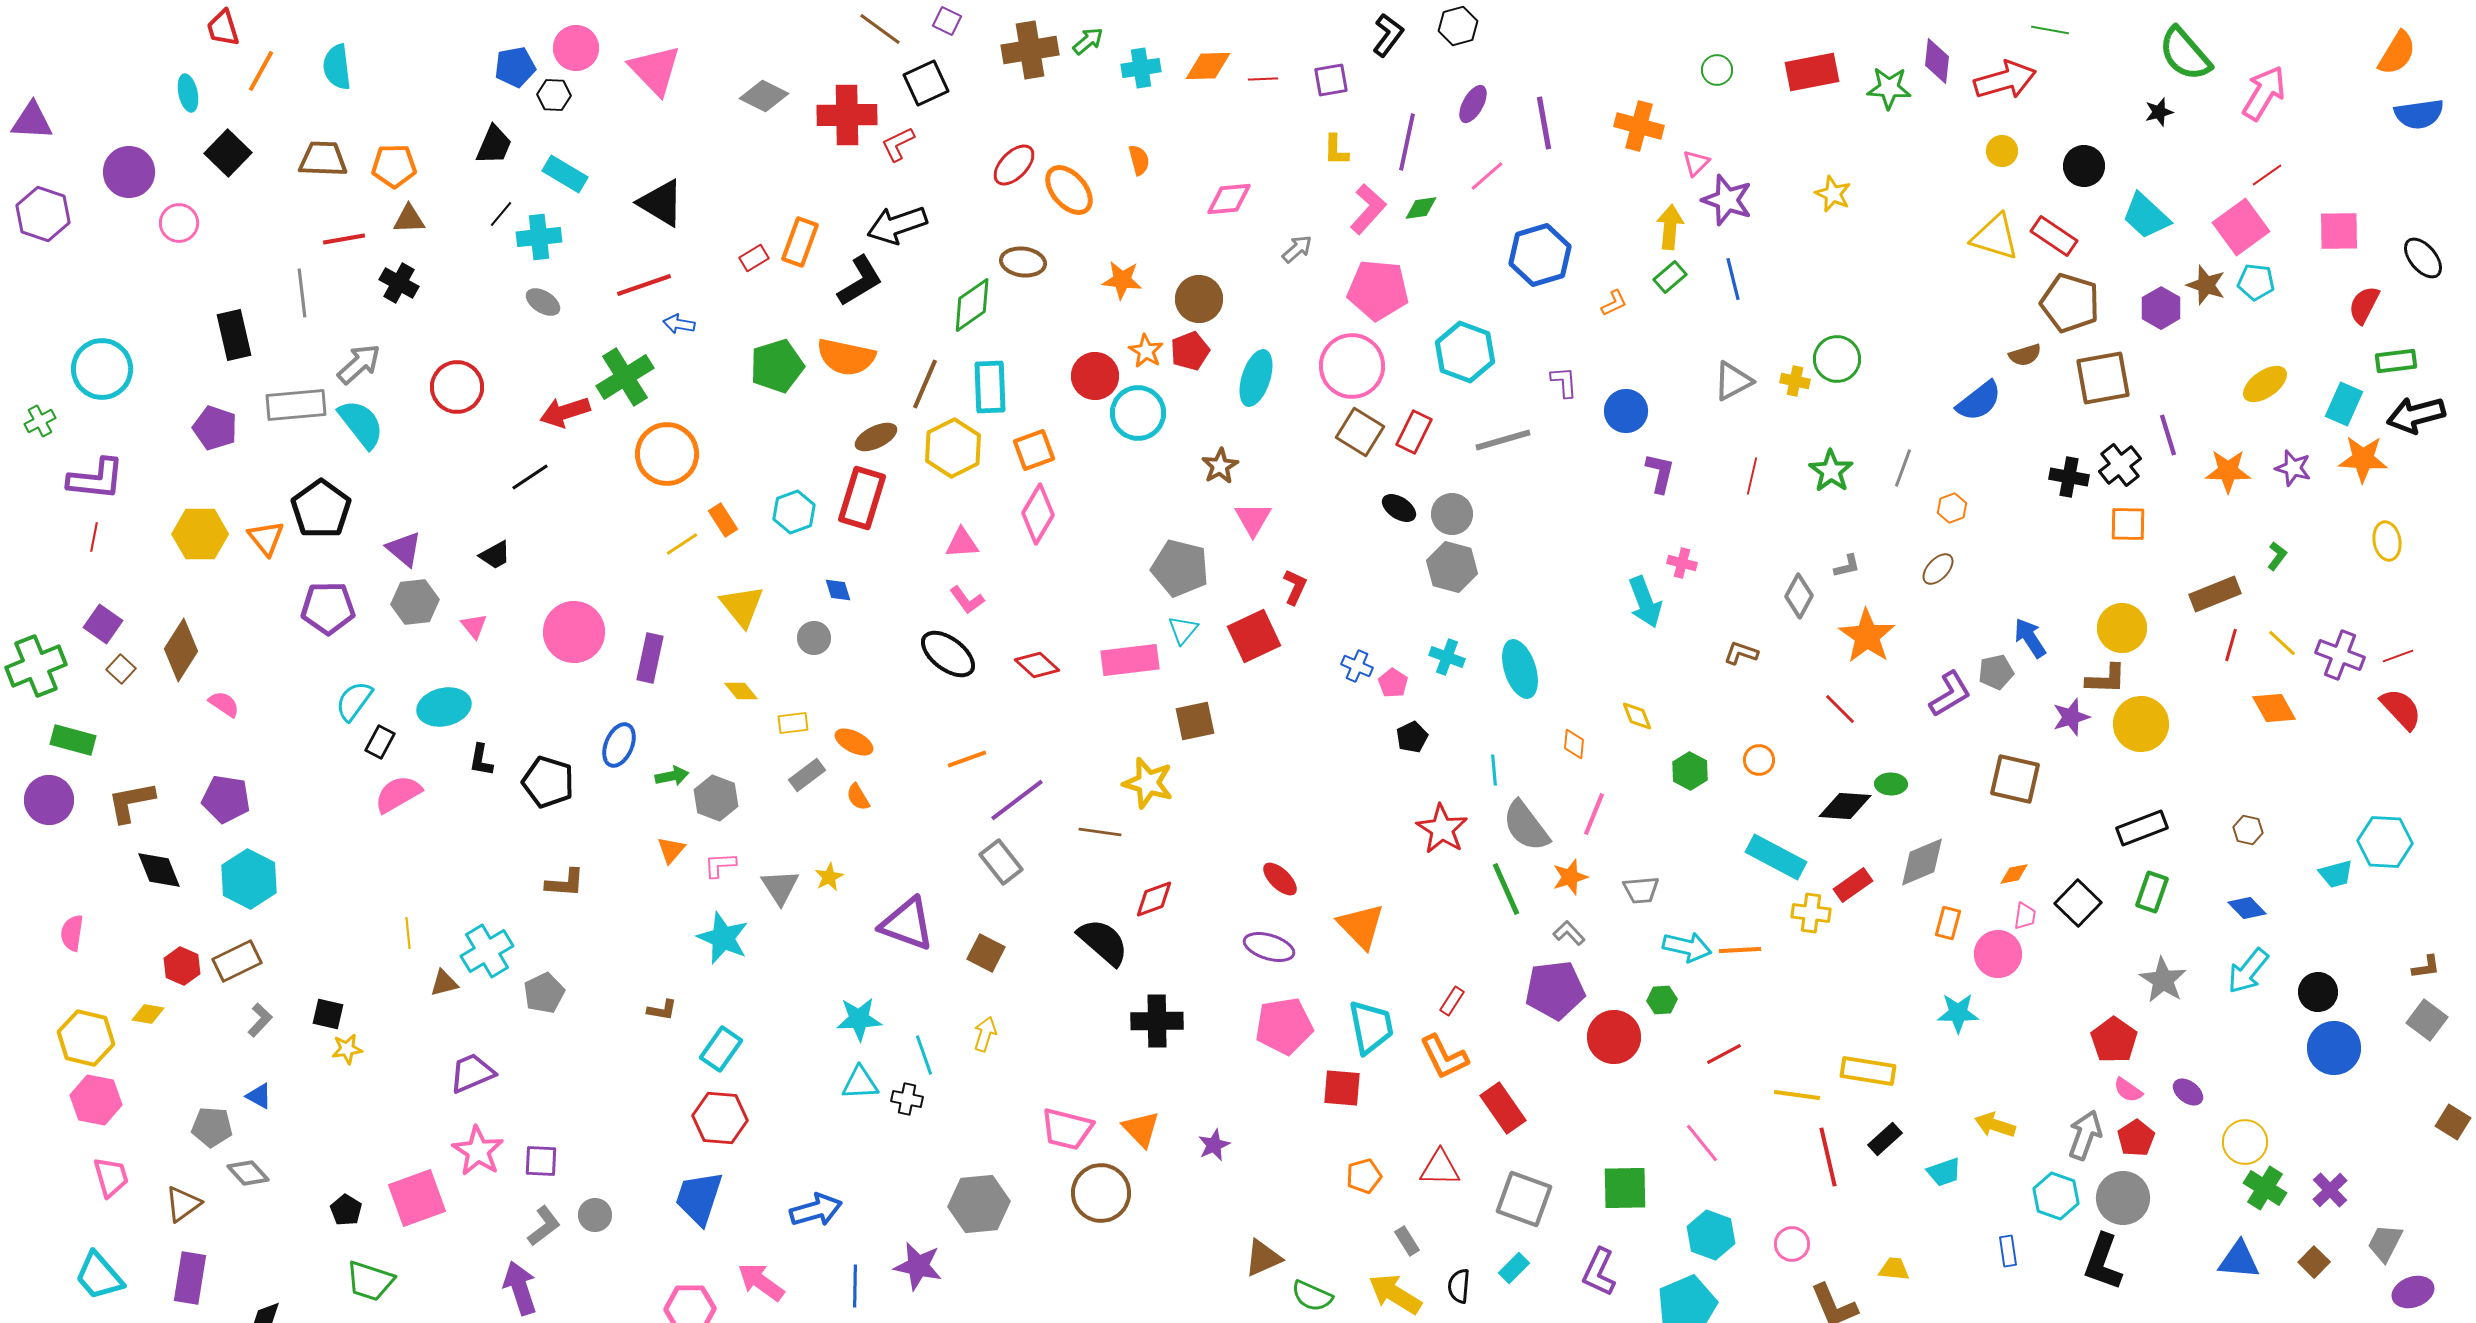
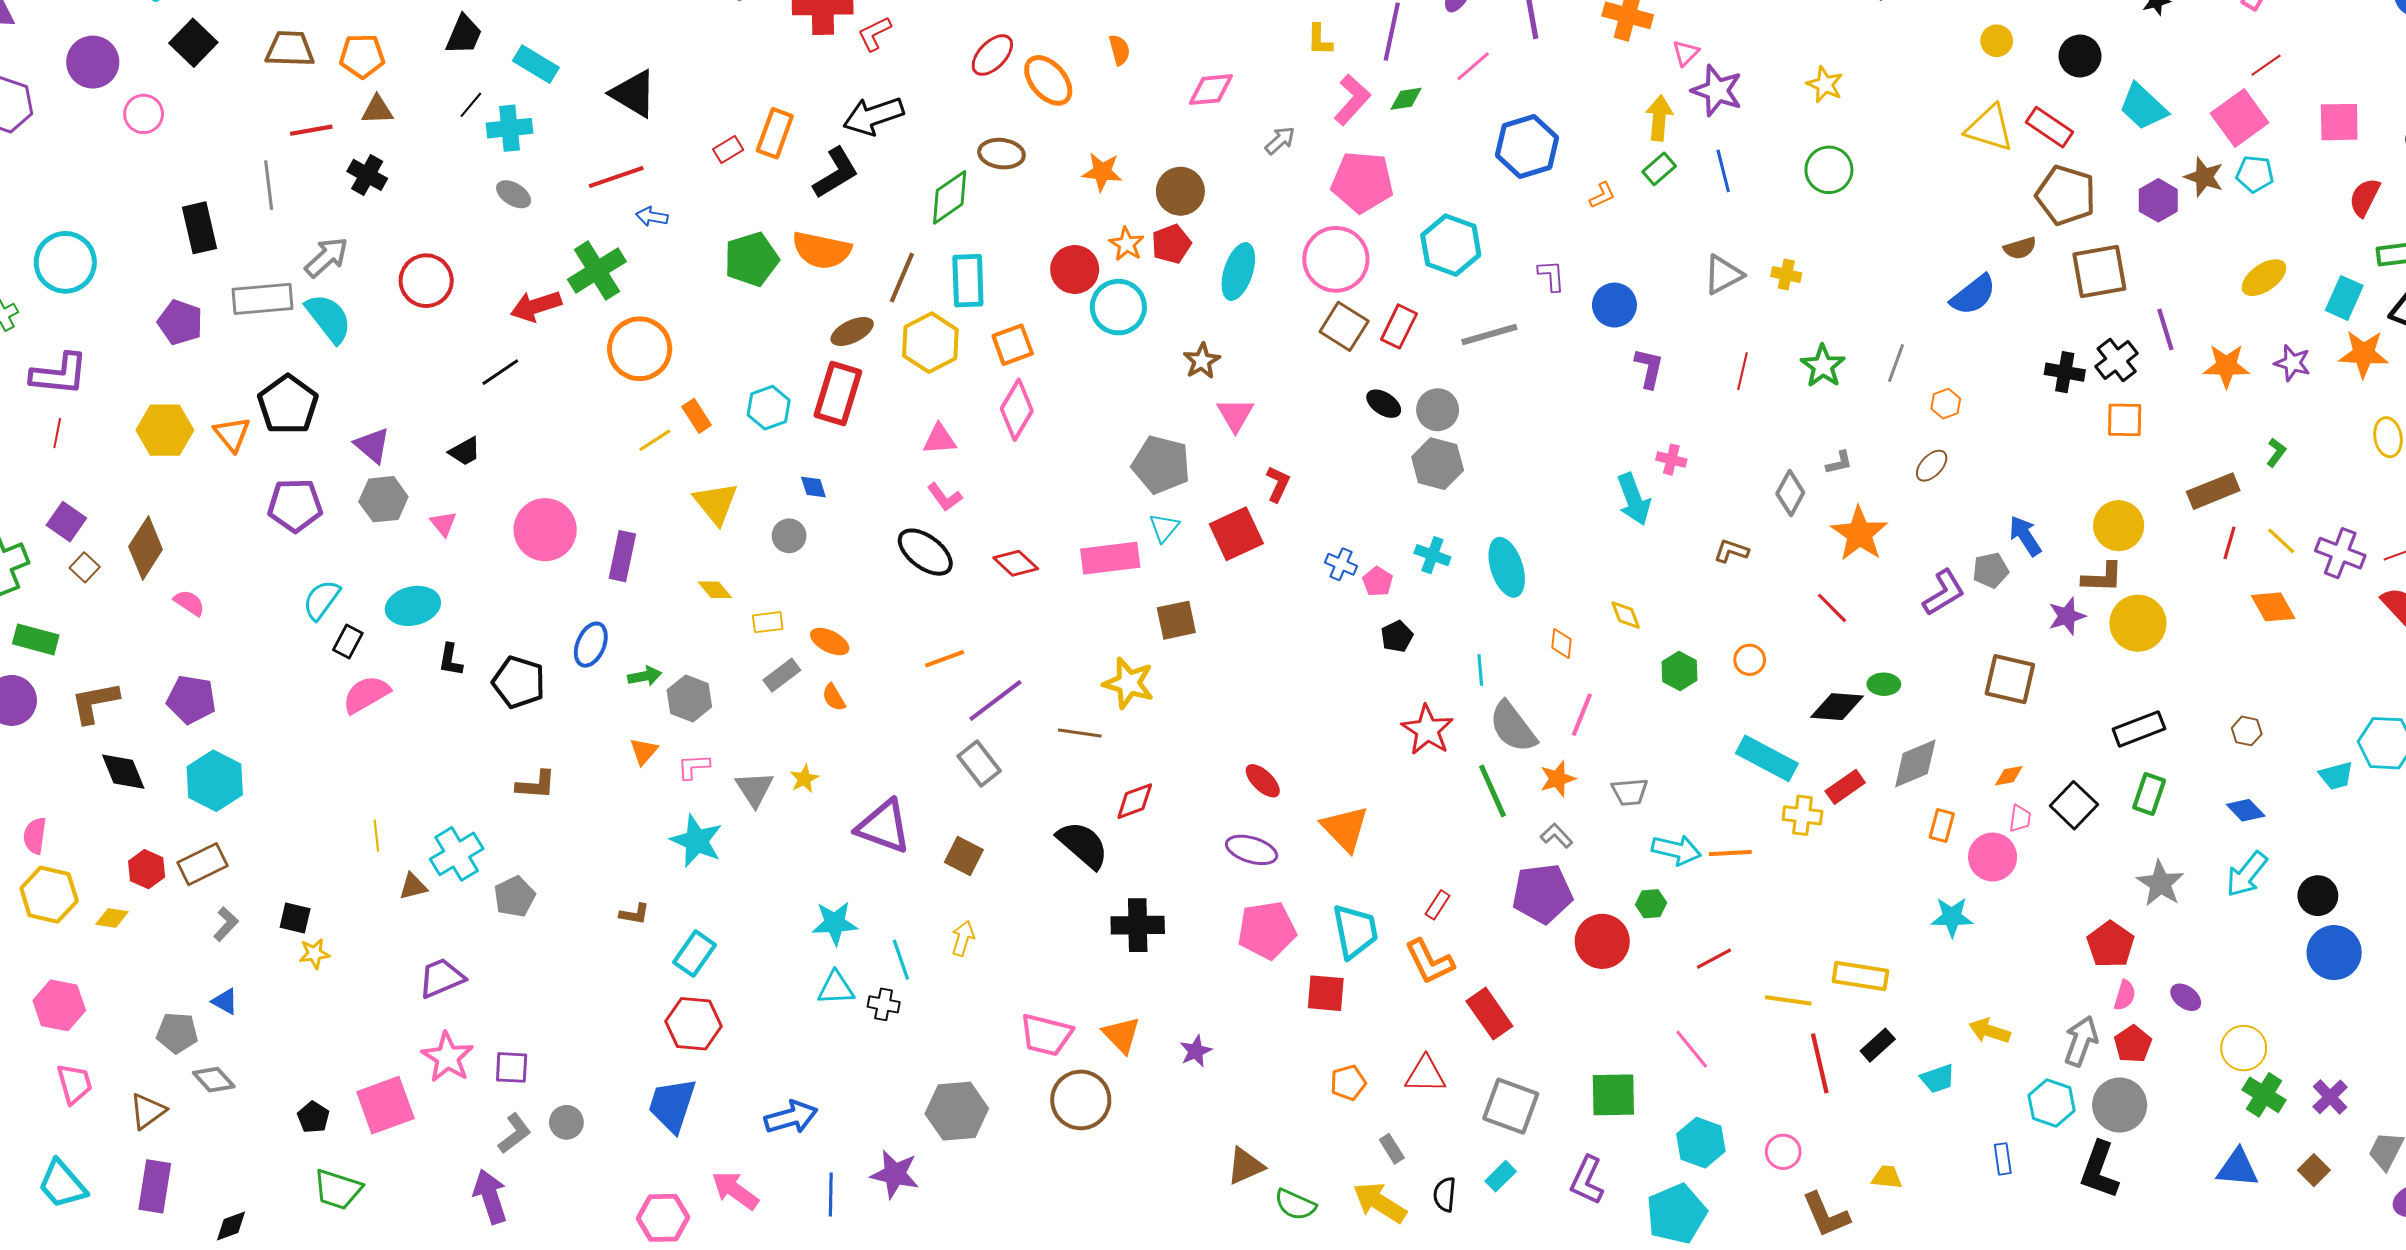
green circle: (1837, 359) -> (1829, 170), moved
yellow hexagon: (86, 1038) -> (49, 895), moved
pink semicircle: (2128, 1090) -> (2125, 995), turned -108

